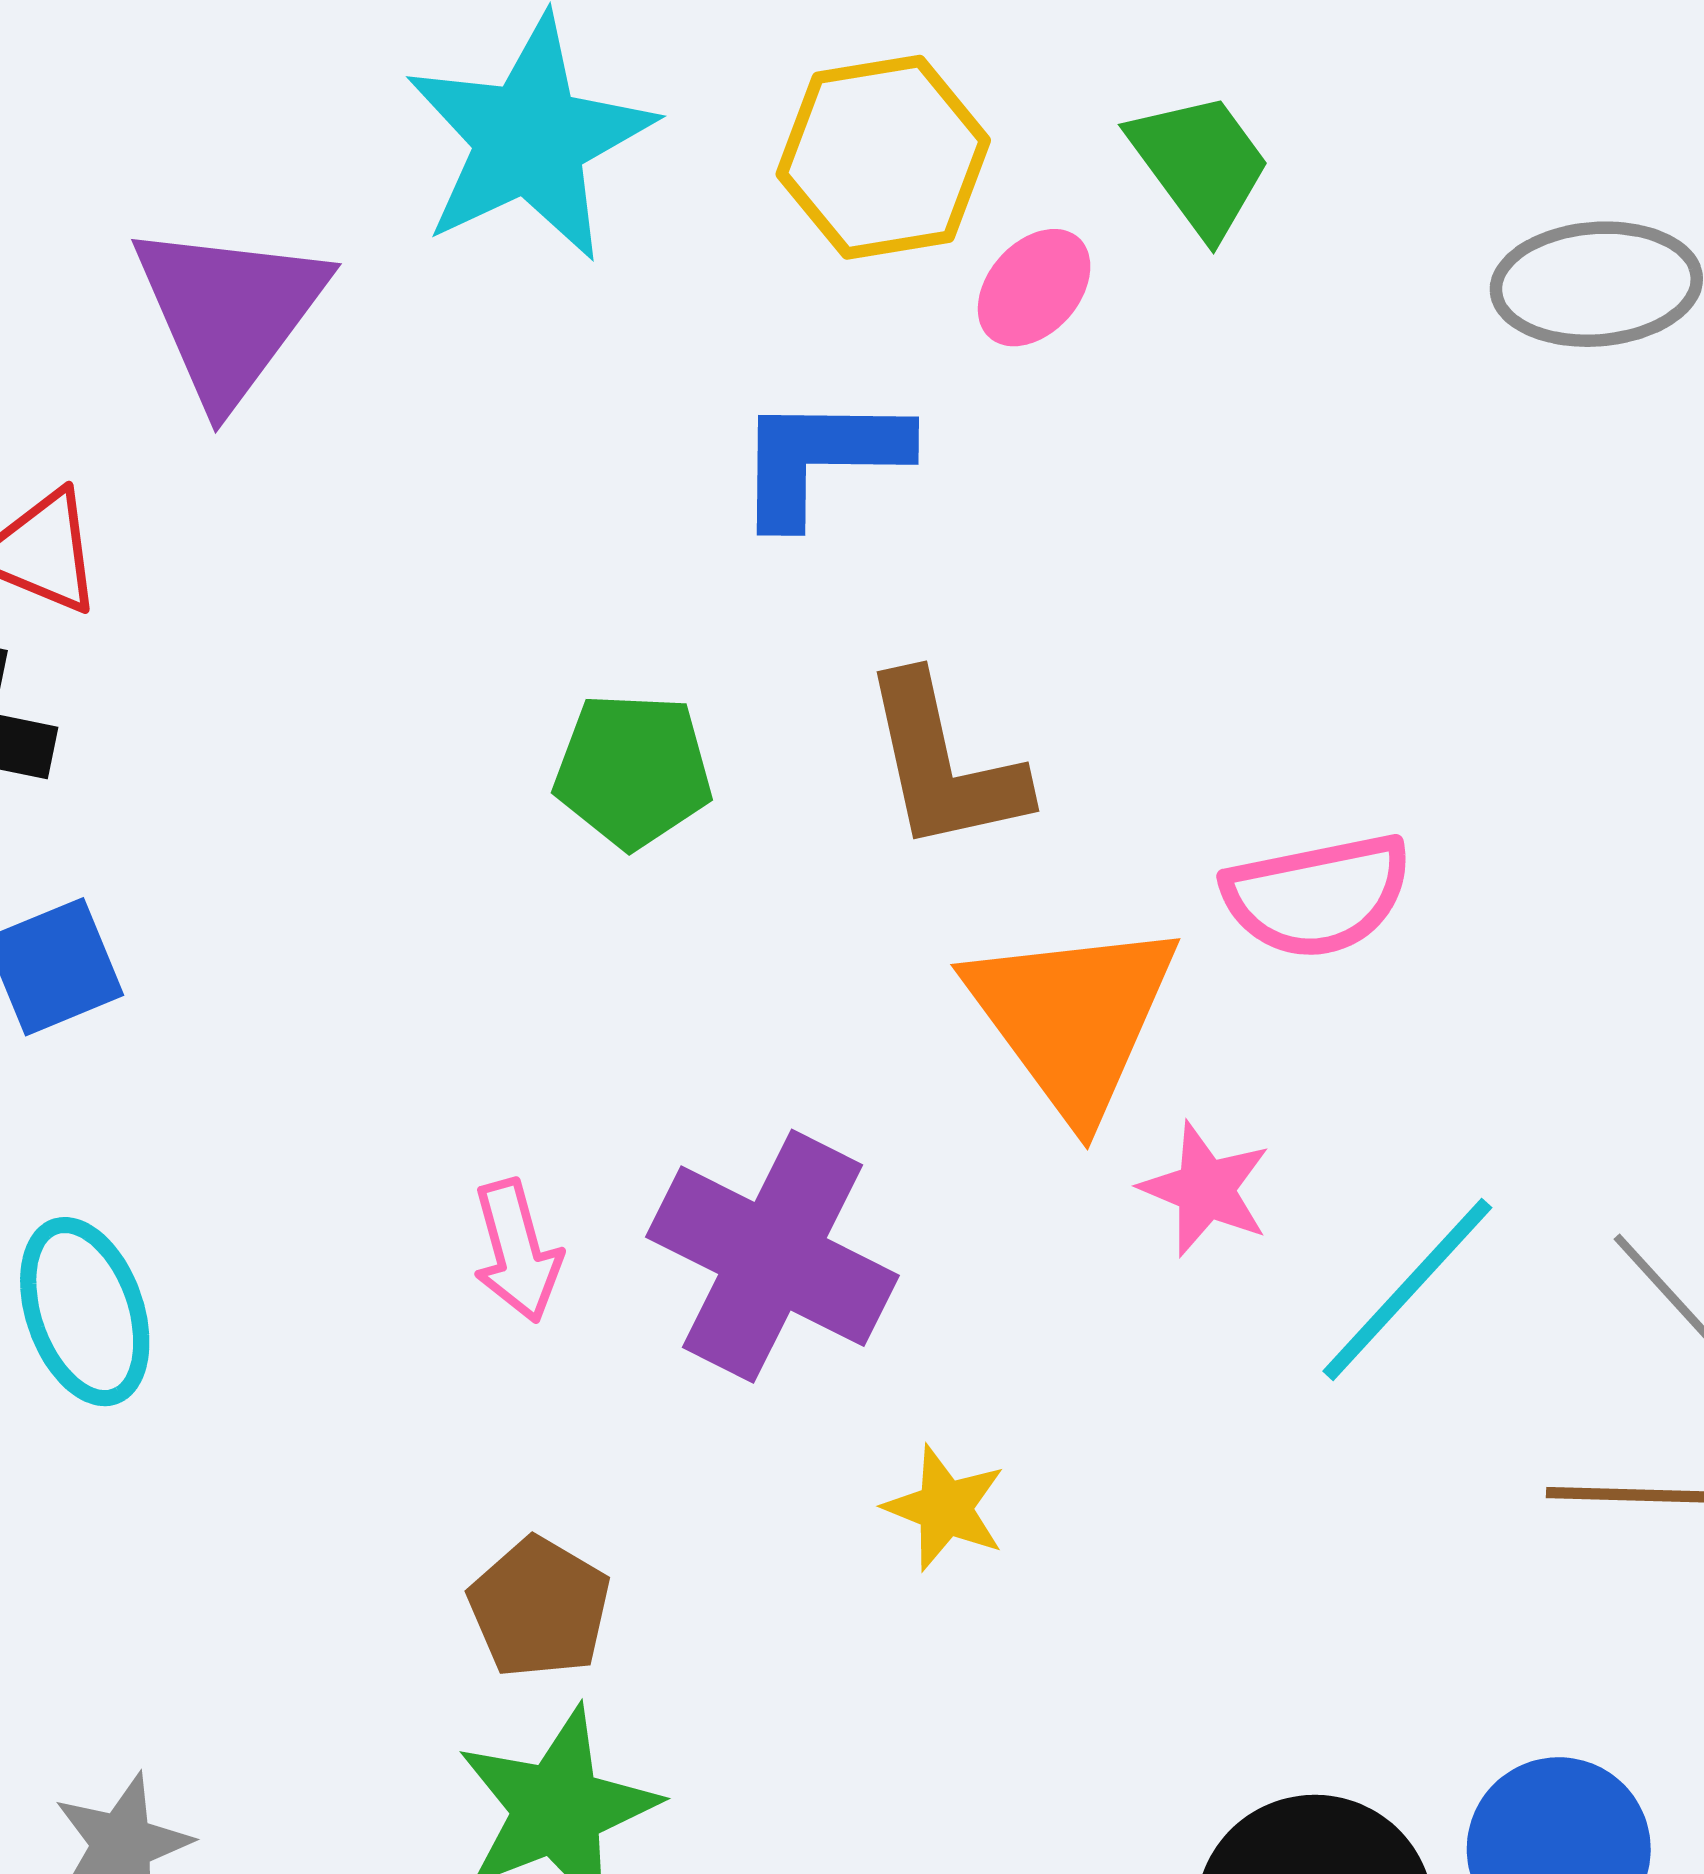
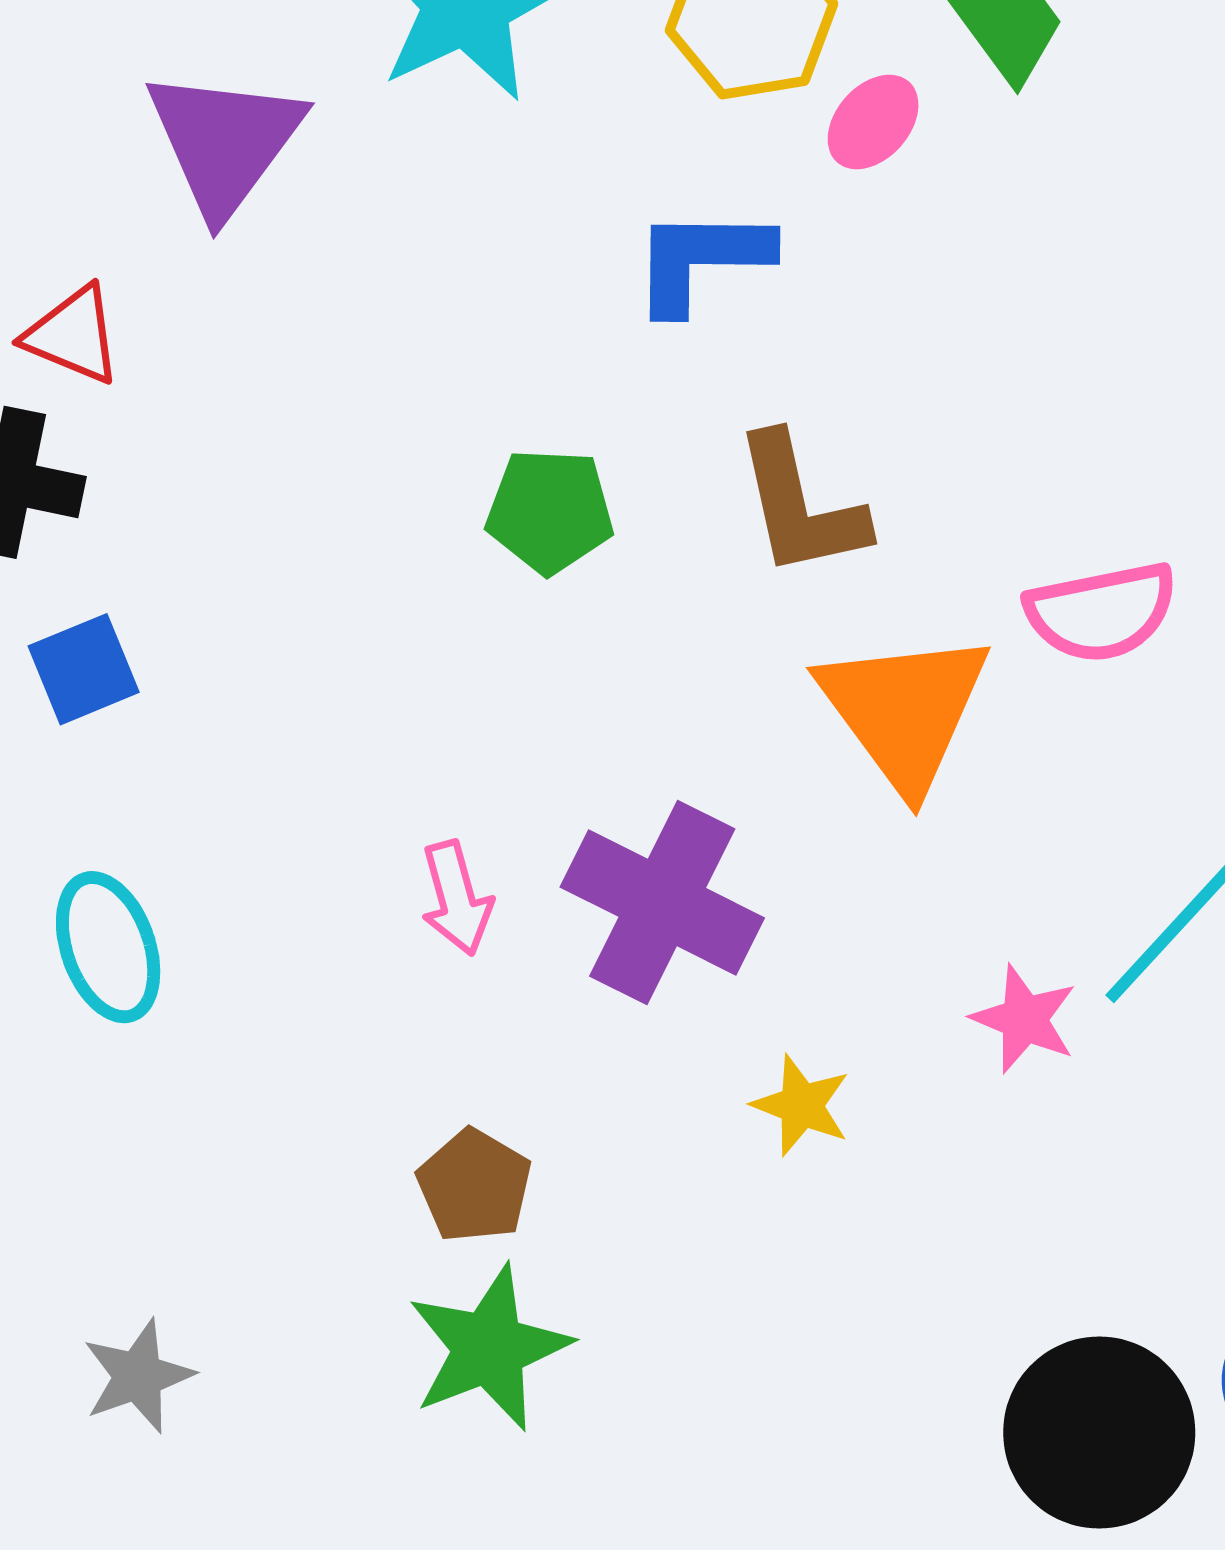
pink star: (1205, 1189) -> (1024, 1019), moved

